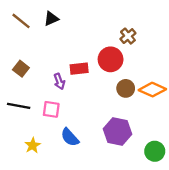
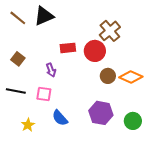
black triangle: (51, 19) -> (44, 16), size x1.5
brown cross: (128, 36) -> (110, 31), size x1.5
red rectangle: (79, 69) -> (68, 48), moved
green circle: (155, 151) -> (133, 121), moved

